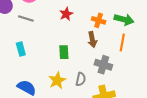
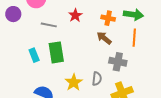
gray line: (26, 18) -> (49, 25), moved
brown arrow: (92, 40) -> (104, 38), turned 147
green rectangle: (64, 52) -> (56, 52), moved, size x1.5

